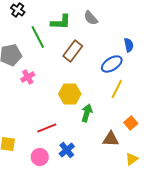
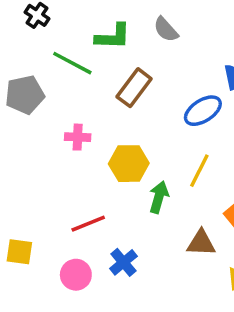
green line: (38, 37) -> (72, 63), turned -35
pink cross: (28, 77) -> (78, 137), moved, turned 32
yellow line: (117, 89) -> (199, 171), moved

